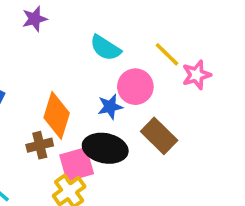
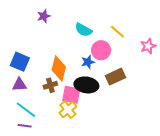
pink star: (196, 75) -> (148, 46), moved
brown rectangle: (159, 136) -> (116, 77), turned -66
pink square: (77, 164) -> (71, 95), turned 30

